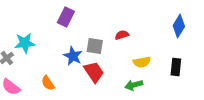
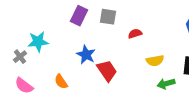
gray square: (95, 46) -> (108, 17), moved
green arrow: (134, 85) -> (166, 84), moved

